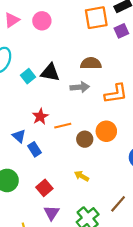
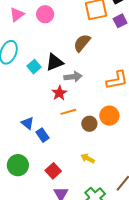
brown semicircle: (91, 63) -> (82, 43), moved, turned -48
black triangle: (50, 72) -> (55, 62), turned -30
gray arrow: (80, 87) -> (73, 77), moved
red star: (40, 116) -> (59, 93), moved

